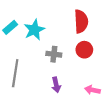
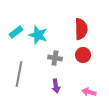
cyan star: (34, 30) -> (38, 35), turned -30

